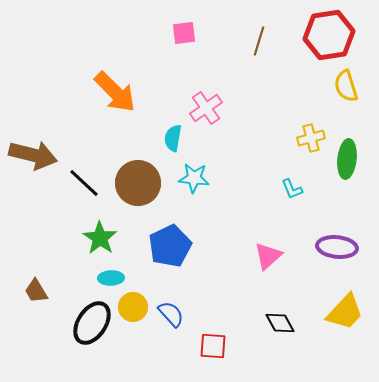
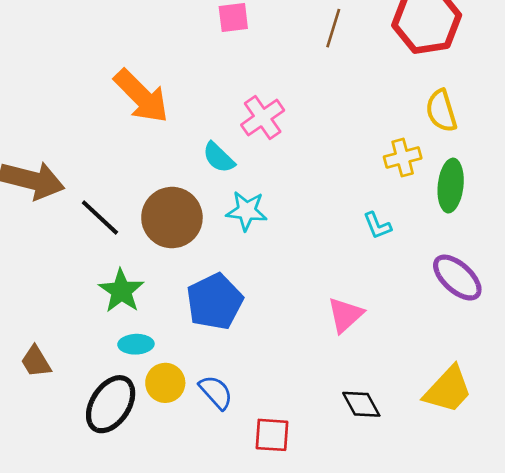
yellow semicircle: (346, 86) -> (441, 111), moved
cyan semicircle: (173, 138) -> (219, 158), turned -56
purple ellipse: (337, 247) -> (457, 278), moved, turned 36

